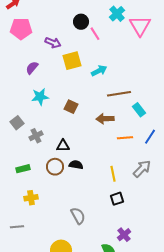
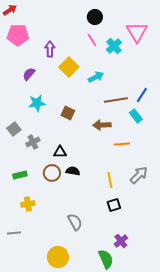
cyan cross: (117, 14) -> (114, 46), moved
black circle: (81, 22) -> (95, 17), moved
purple arrow: (53, 43) -> (50, 49), turned -112
yellow square: (72, 61) -> (69, 67), turned -30
blue line: (150, 137) -> (142, 95), moved

